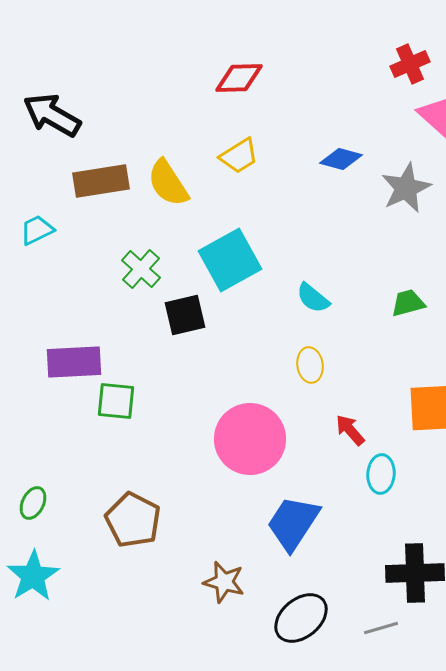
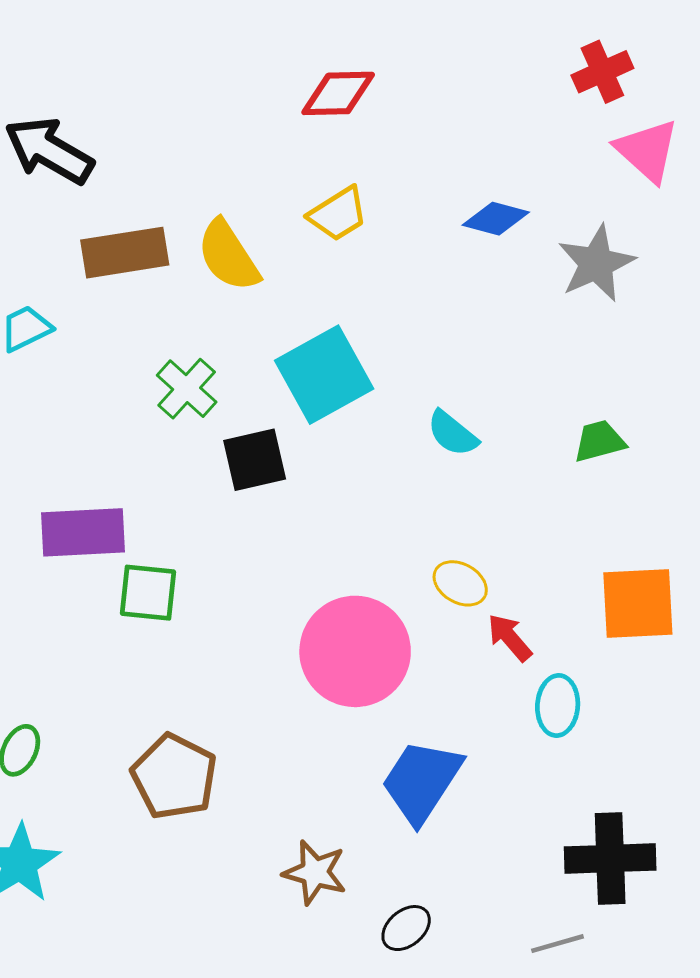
yellow ellipse: (310, 365) -> (460, 583), moved, turned -52
black ellipse: (301, 618) -> (406, 928), moved, size x0.6

